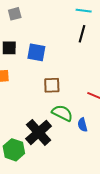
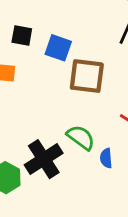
brown square: (52, 85) -> (87, 76), moved, size x1.5

